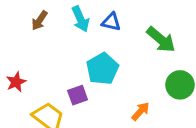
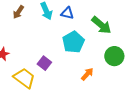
cyan pentagon: (102, 69) -> (73, 42), moved
purple square: (78, 95) -> (44, 63), turned -32

